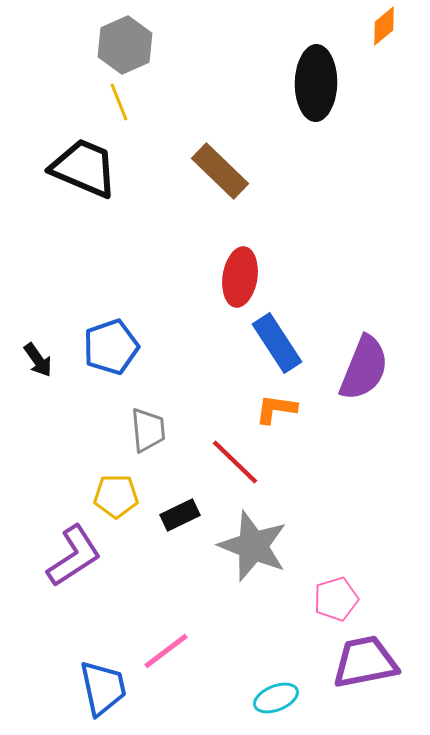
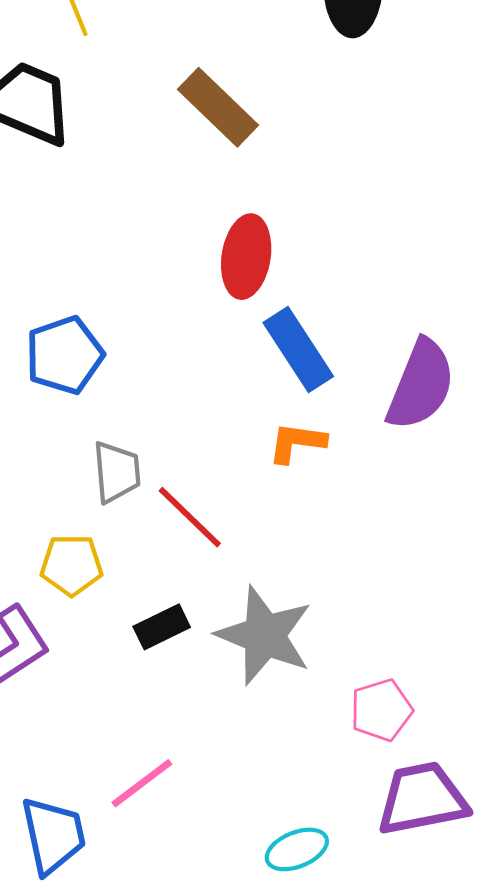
red line: (235, 462) -> (190, 517), moved
black rectangle: (180, 515) -> (162, 627), moved

